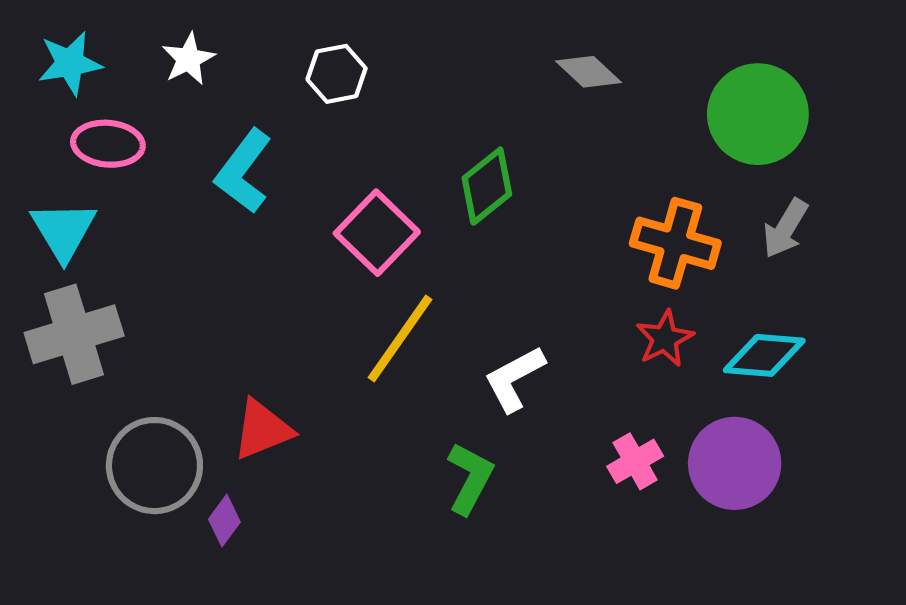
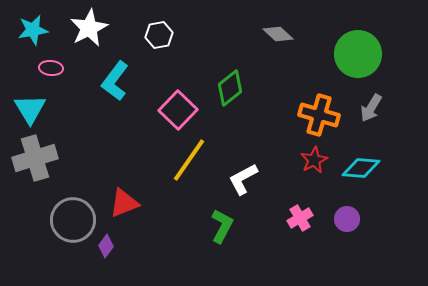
white star: (188, 59) -> (89, 28), size x1.5
pink ellipse: (108, 144) -> (51, 68), size x0.7
purple circle: (735, 463) -> (347, 219), size x0.6

